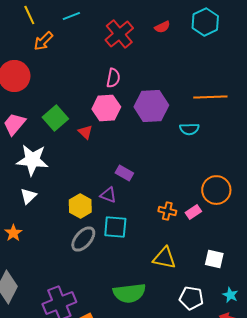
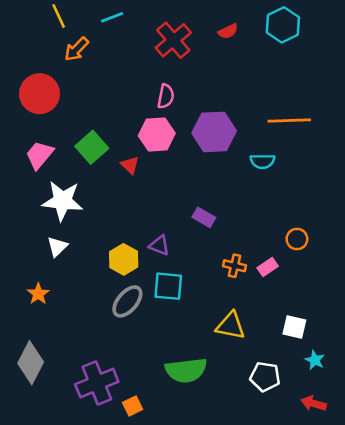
purple rectangle: (124, 173) -> (204, 217), moved
orange circle: (216, 190) -> (297, 239), size x0.6
cyan star: (230, 295) -> (315, 360), moved

